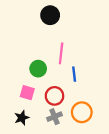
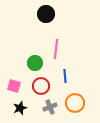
blue line: (74, 74) -> (65, 76), moved
pink square: (27, 93) -> (14, 86), moved
red circle: (54, 96) -> (41, 86), moved

